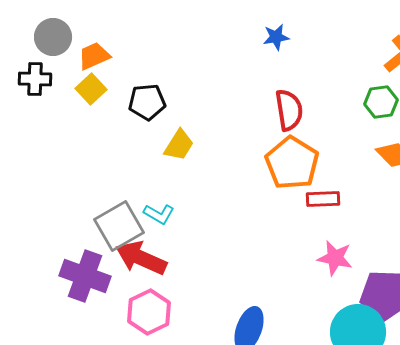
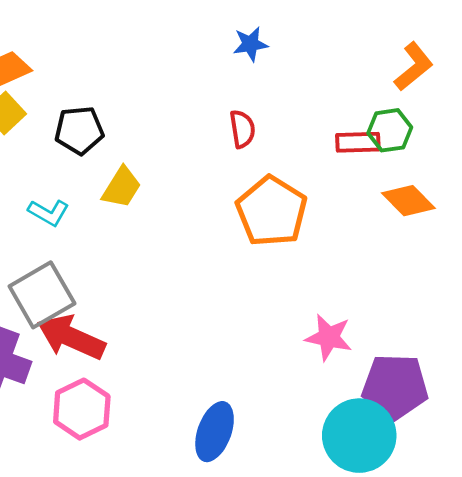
red semicircle: (289, 110) -> (242, 129), moved, size x0.7
red rectangle: (323, 199) -> (358, 142), moved
cyan L-shape: (159, 214) -> (49, 213), moved

